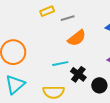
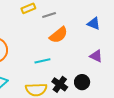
black cross: (78, 74) -> (60, 84), moved

